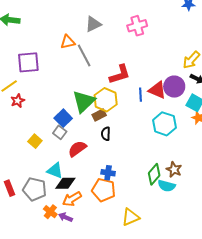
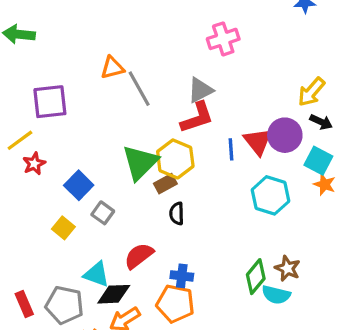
gray triangle: (93, 24) -> (200, 90), moved
red triangle: (157, 90) -> (258, 141), turned 30
blue square: (63, 118) -> (79, 185), moved
red semicircle: (77, 149) -> (139, 256), moved

